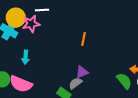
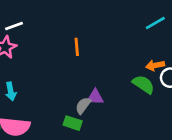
purple triangle: (82, 72) -> (95, 97), moved, turned 40

